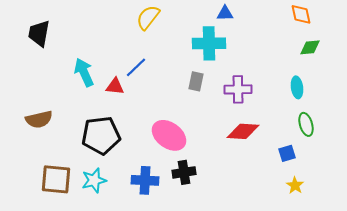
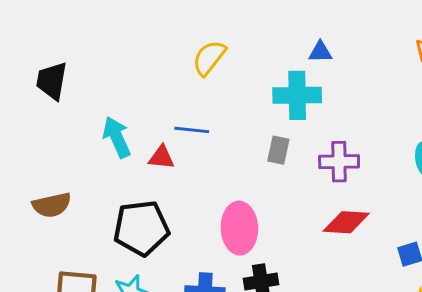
blue line: (136, 67) -> (192, 130), turned 50
pink ellipse: (169, 135) -> (239, 228), turned 52

